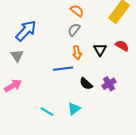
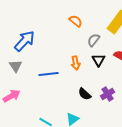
gray semicircle: (74, 30) -> (94, 40), moved
blue line: (63, 69) -> (49, 74), moved

